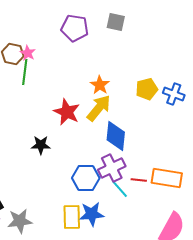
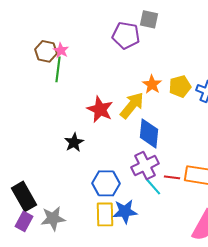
purple pentagon: (75, 28) -> (126, 35), moved
orange star: (100, 85) -> (152, 84), moved
black star: (41, 145) -> (74, 142), turned -30
blue hexagon: (86, 178) -> (106, 183), moved

